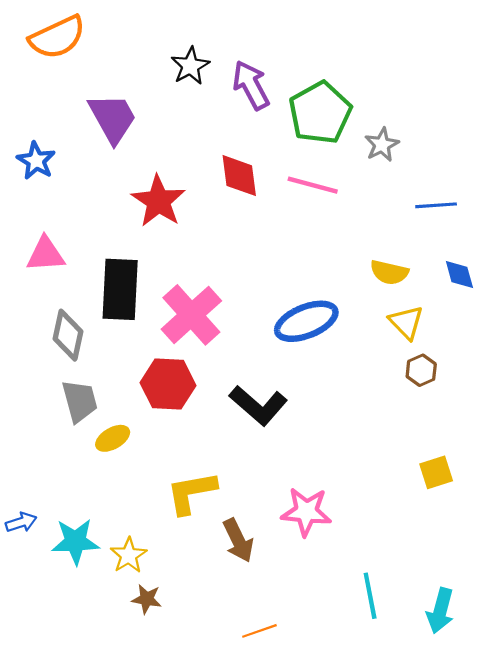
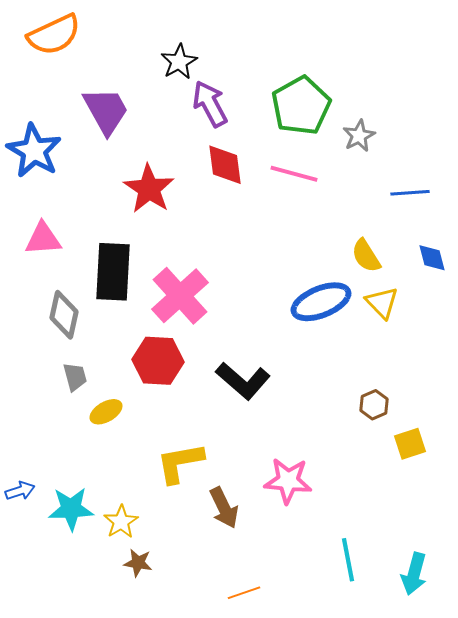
purple arrow: (251, 85) -> (210, 104), moved
blue star: (36, 161) -> (34, 151), size x1.5
yellow semicircle: (389, 272) -> (366, 256), turned 45
blue ellipse: (306, 321) -> (321, 302), moved
brown hexagon: (421, 370) -> (374, 405), moved
gray trapezoid: (80, 401) -> (75, 377), size x0.7

